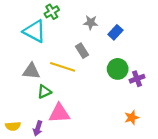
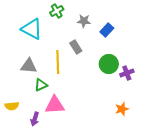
green cross: (52, 12) -> (57, 11), moved
yellow line: (63, 67) -> (58, 62), turned 70
yellow semicircle: (13, 126) -> (12, 106), moved

